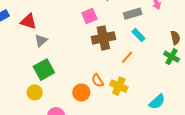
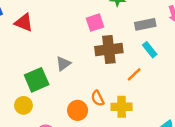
gray triangle: (41, 41) -> (63, 64), moved
yellow cross: (119, 86) -> (122, 107), turned -30

